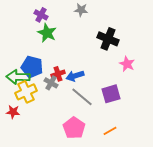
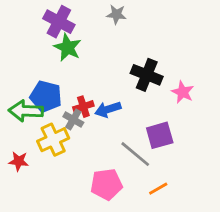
purple cross: (41, 15) -> (59, 22), size x1.5
black cross: (108, 39) -> (147, 75), moved
yellow cross: (26, 92) -> (53, 140), moved
gray line: (82, 97) -> (135, 154), moved
pink pentagon: (74, 128) -> (106, 184), turned 30

